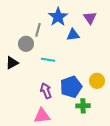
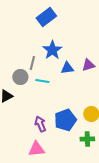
purple triangle: (90, 18) -> (88, 65), moved, turned 48
cyan line: (48, 60) -> (42, 81), moved
green cross: (83, 106) -> (87, 139), moved

